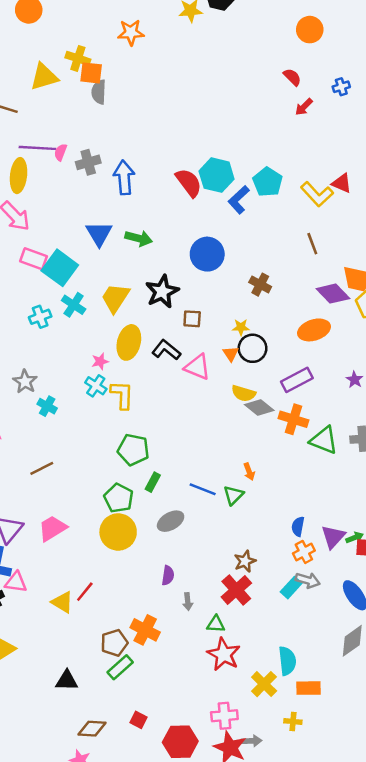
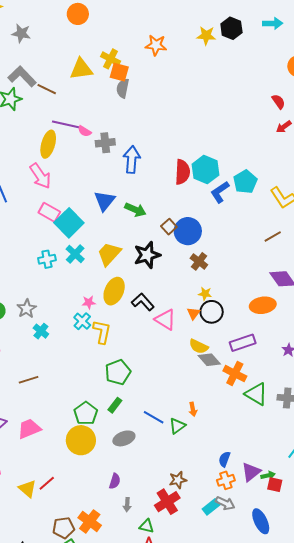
pink semicircle: (61, 152) -> (85, 131), turned -88
red semicircle: (189, 183) -> (182, 172), turned 30
brown line: (312, 244) -> (273, 236), turned 72
brown cross: (260, 285) -> (199, 261), moved
brown square: (192, 319) -> (169, 227), moved, turned 35
green pentagon: (133, 450) -> (118, 372), moved, turned 30

